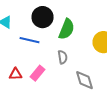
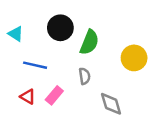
blue line: (30, 40) -> (35, 65), moved
red triangle: (16, 74) -> (28, 97), turned 32

